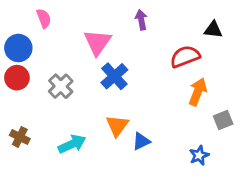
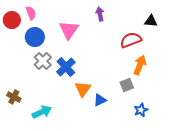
blue circle: (18, 48) -> (35, 37), moved
blue cross: (114, 76) -> (66, 67), moved
red circle: (17, 78) -> (12, 20), moved
gray square: (223, 120) -> (127, 85), moved
cyan arrow: (72, 144) -> (42, 112), moved

